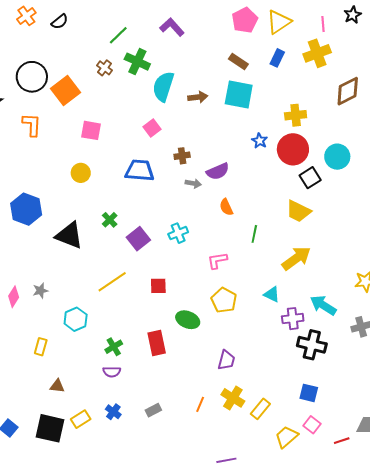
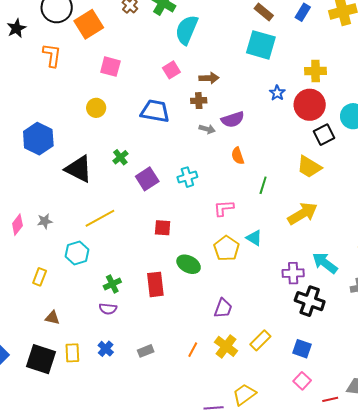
brown arrow: (198, 97) -> (209, 78), moved
yellow line: (112, 282) -> (100, 218), moved
cyan triangle: (272, 294) -> (254, 238), moved
yellow rectangle: (260, 409) -> (260, 340), moved
yellow rectangle: (81, 419) -> (72, 353), turned -66
yellow trapezoid: (286, 437) -> (244, 395), moved

